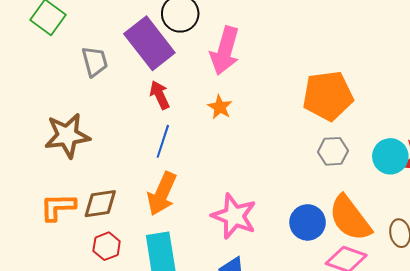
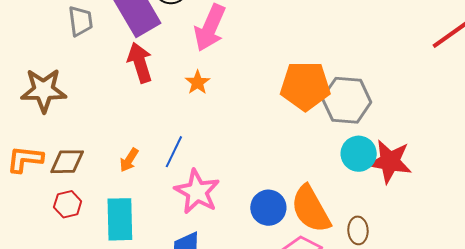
red arrow: (160, 95) -> (140, 63), size x1.4
blue line: (163, 141) -> (174, 152), moved
gray hexagon: (333, 151) -> (347, 100), moved, size x1.6
orange arrow: (162, 194) -> (129, 160), size x0.6

